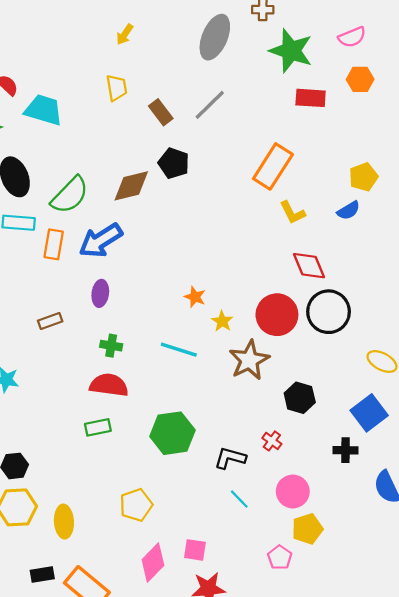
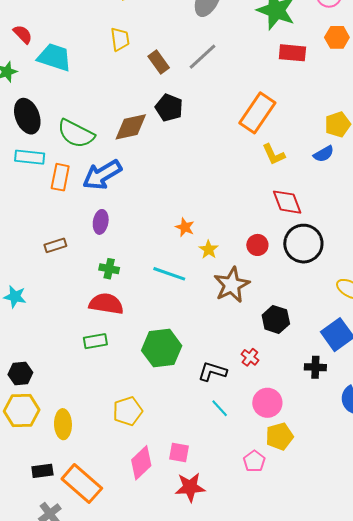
green semicircle: (70, 195) -> (76, 134), turned 72
red circle: (277, 315) -> (257, 245), size x0.6

